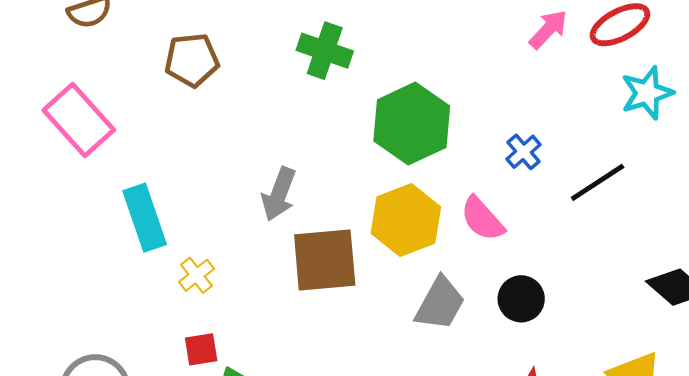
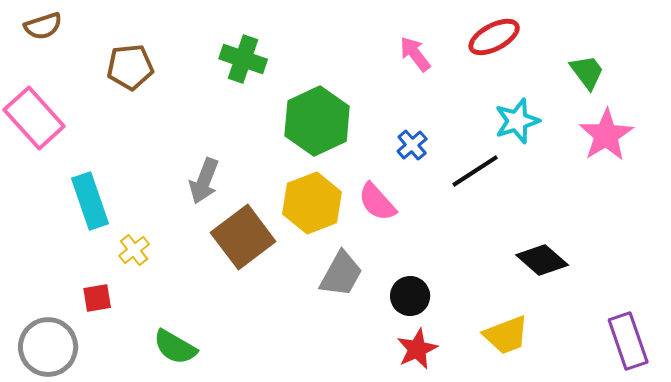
pink arrow: (548, 29) -> (415, 54), moved, turned -81
cyan star: (647, 93) -> (517, 121), moved
brown square: (325, 260) -> (243, 237), turned -32
black circle: (521, 299) -> (410, 296), moved
red square: (201, 349) -> (97, 298), moved

